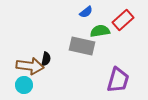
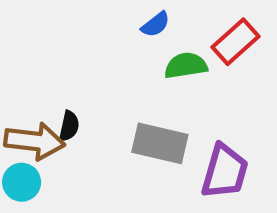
gray rectangle: (82, 46) -> (160, 143), moved

